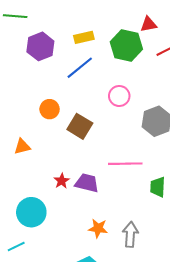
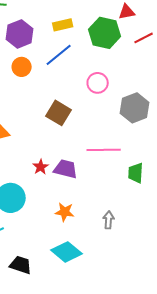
orange circle: (50, 109) -> (22, 67), moved
orange star: (98, 228) -> (65, 212), moved
gray arrow: (130, 234) -> (109, 220), size x0.7

